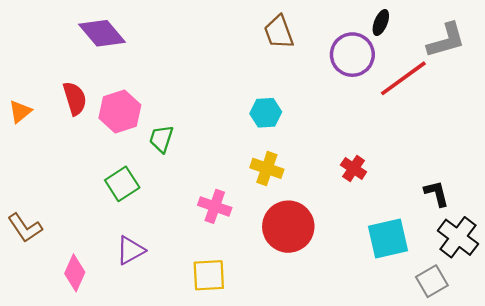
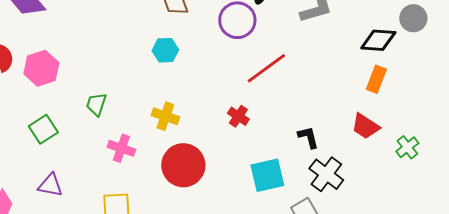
red line: (403, 78) -> (266, 68), moved
cyan hexagon: (266, 113) -> (165, 50), moved
green trapezoid: (161, 139) -> (96, 104), moved
purple triangle: (131, 250) -> (50, 185), turned 40

